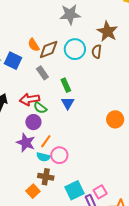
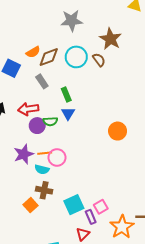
orange semicircle: (34, 45) -> (33, 52), turned -88
brown semicircle: (97, 52) -> (99, 60), turned 136
green semicircle: (40, 108) -> (50, 121), moved, turned -40
purple circle: (33, 122) -> (37, 126), moved
orange line: (46, 141) -> (45, 153), turned 48
purple star: (26, 143) -> (24, 154), turned 30
pink circle: (59, 155) -> (57, 157), moved

